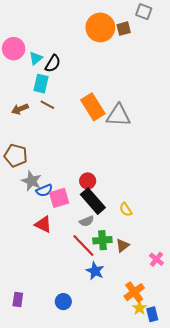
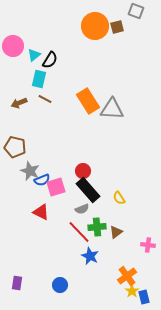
pink cross: (156, 259) -> (148, 245), turned -32

